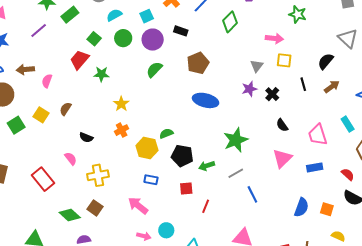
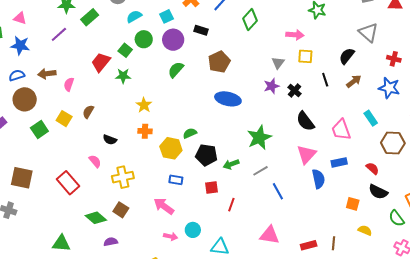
green square: (94, 39) -> (125, 50), moved
black semicircle: (282, 125) -> (305, 121), size x1.5
orange cross: (122, 130) -> (145, 131), turned 32
blue semicircle: (301, 207) -> (318, 179), moved, turned -30

